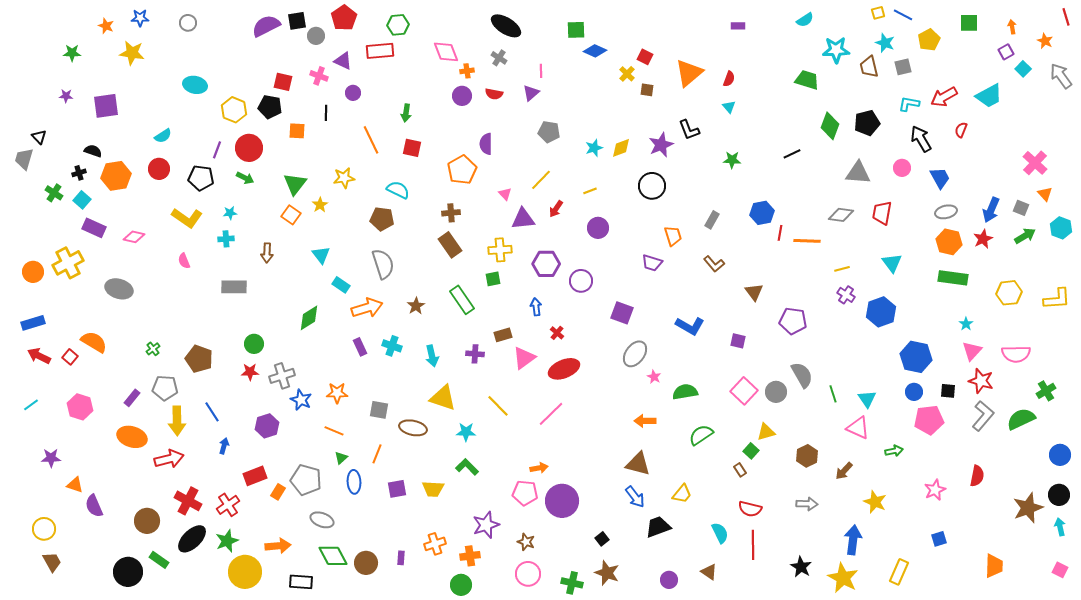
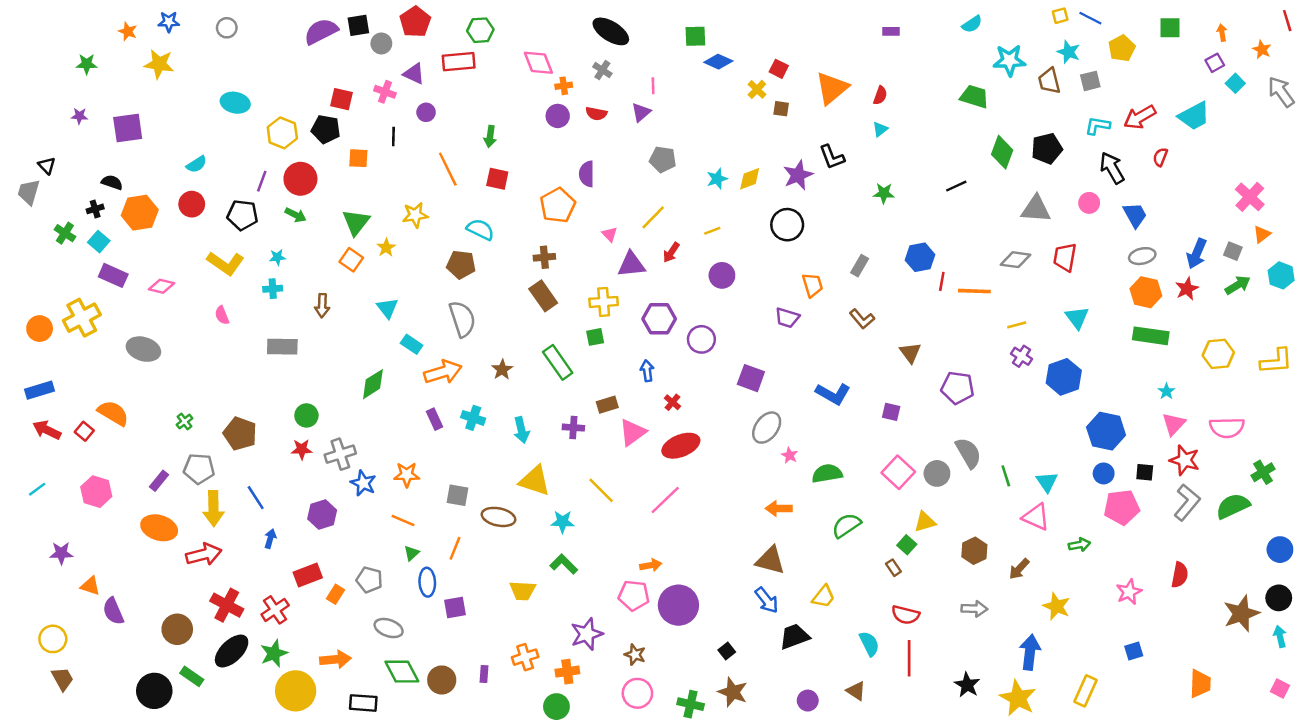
cyan triangle: (729, 107) -> (880, 129), turned 32
orange triangle: (1045, 194) -> (1262, 234), turned 35
gray pentagon: (306, 480) -> (369, 580), size x0.7
purple square: (397, 489) -> (455, 608), moved

